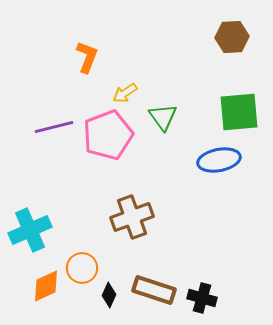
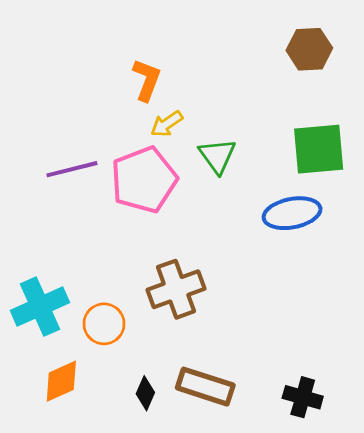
orange L-shape: (87, 57) -> (147, 80), moved
orange circle: (82, 268) -> (104, 324), moved
black cross: (202, 298) -> (303, 397), moved

